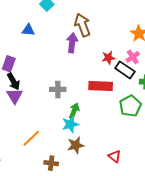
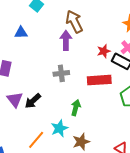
black arrow: (13, 82) -> (33, 101), moved, turned 84
gray cross: (58, 89) -> (61, 73), moved
cyan star: (70, 124) -> (59, 128), moved

